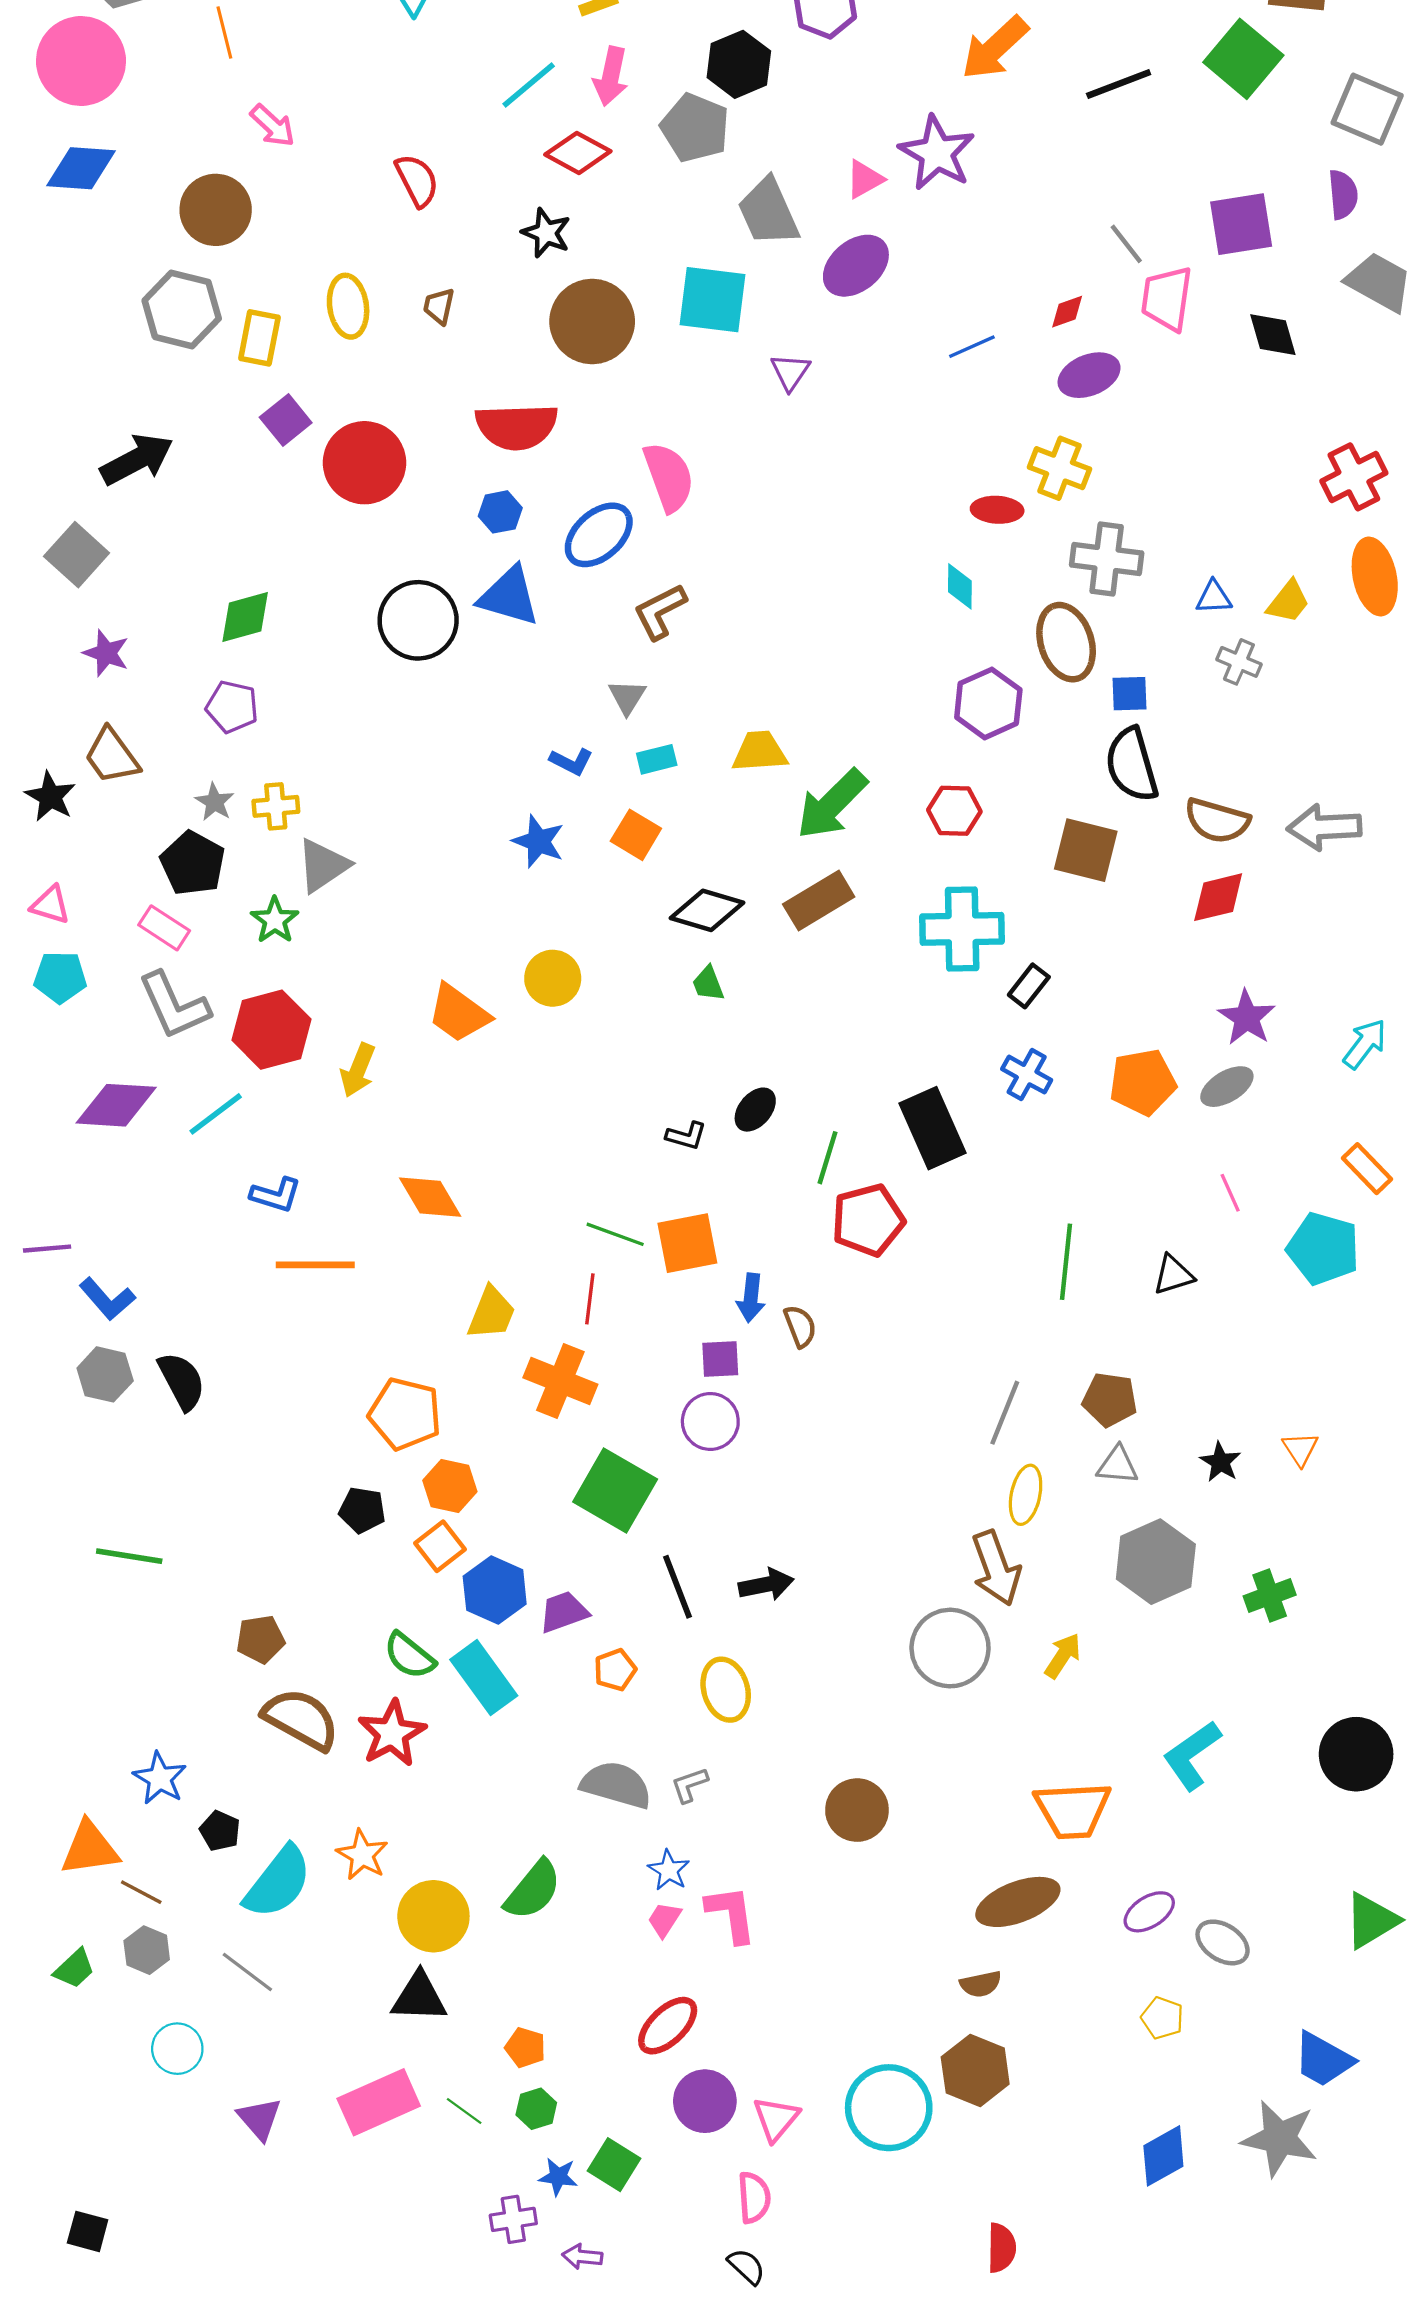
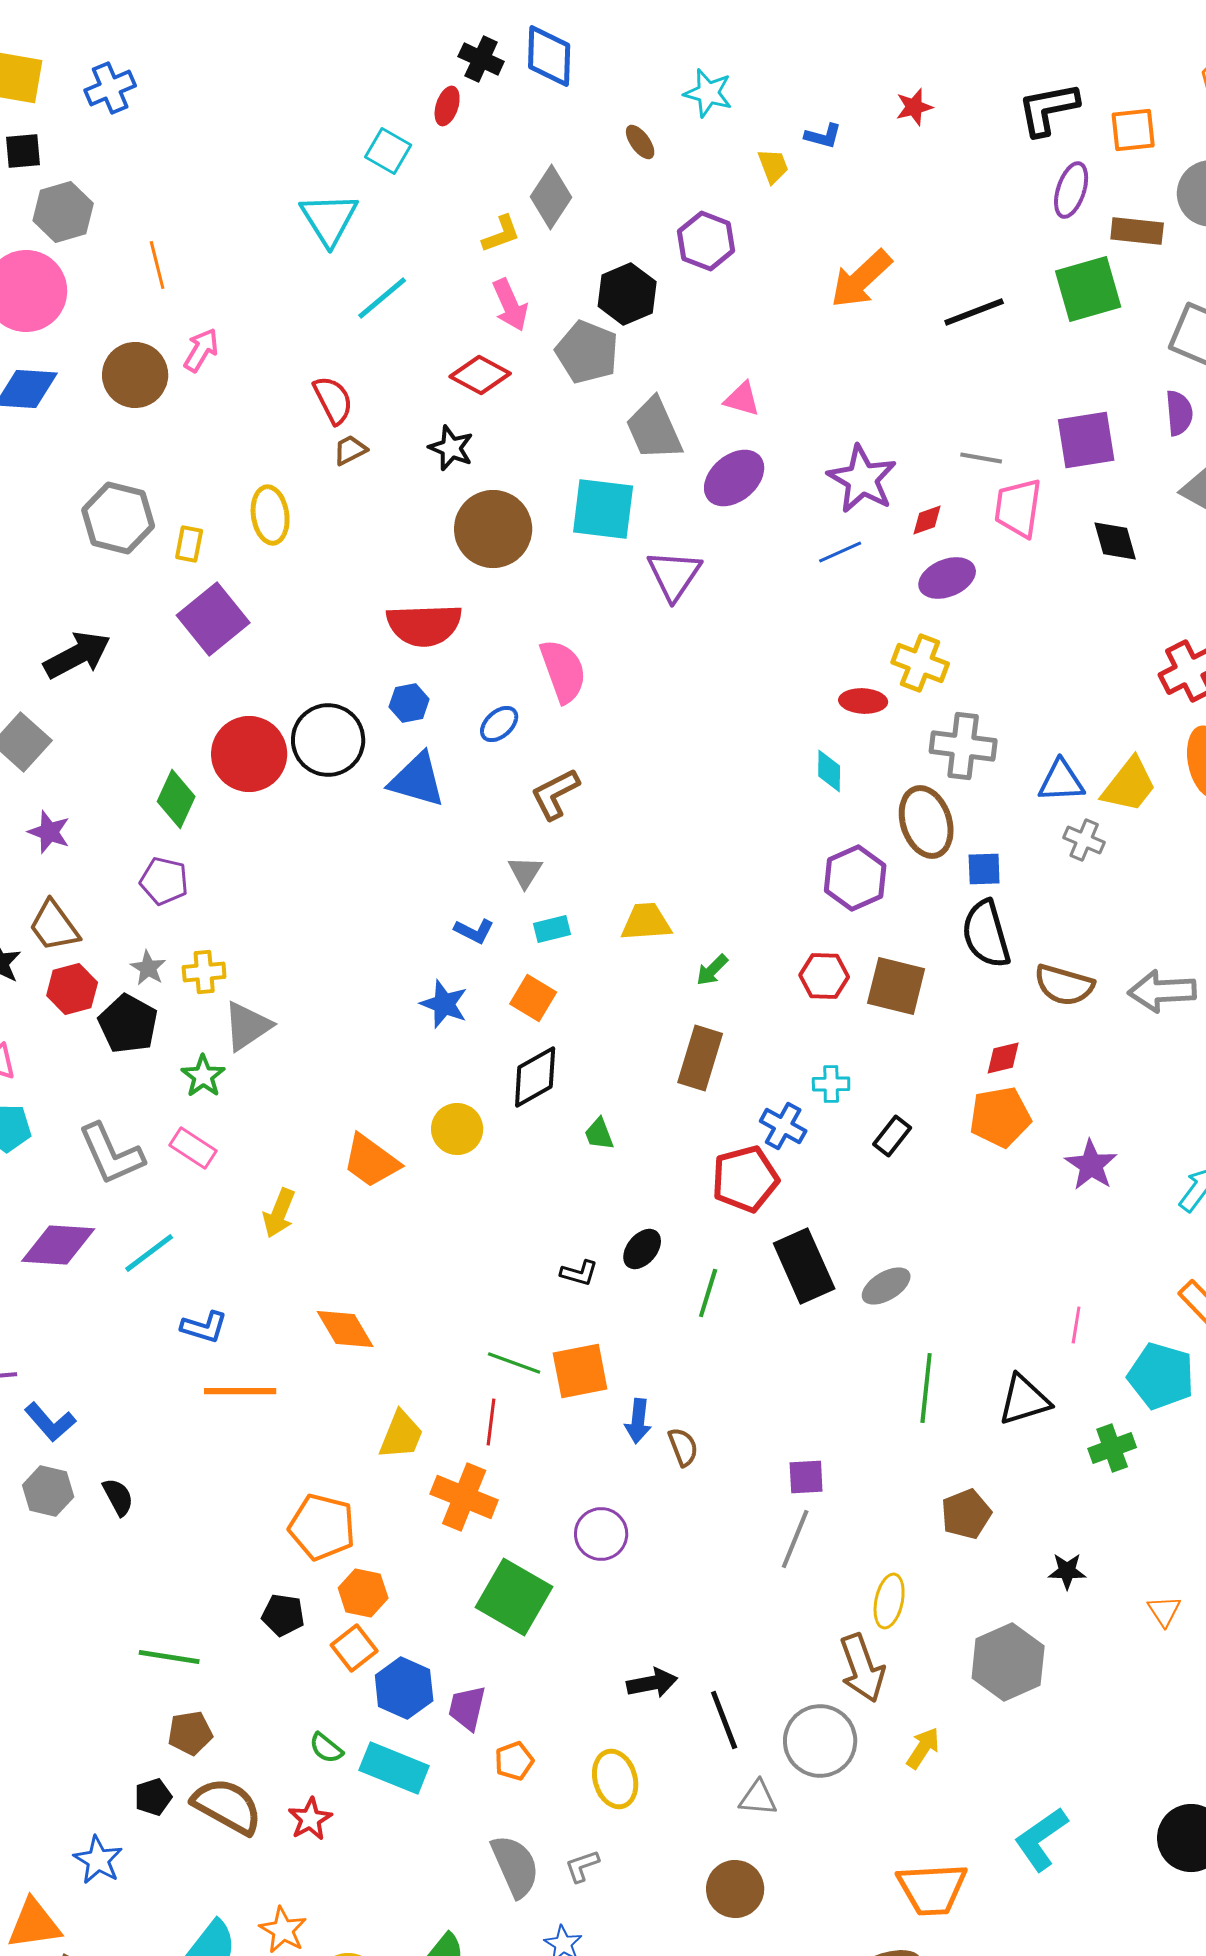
green square: (1243, 59) -> (1088, 289), turned 34
pink arrow: (611, 76) -> (510, 305), turned -36
cyan line: (529, 85) -> (382, 298), moved
pink arrow: (273, 126) -> (201, 350), turned -102
purple star: (937, 153) -> (862, 479), moved
pink triangle: (865, 179) -> (742, 399), turned 45
brown circle: (216, 210) -> (135, 375), moved
gray line: (1126, 244) -> (981, 458), turned -42
brown trapezoid: (439, 306) -> (350, 450), moved, turned 51
yellow rectangle: (259, 338) -> (189, 544), size x0.7
purple triangle: (790, 372) -> (674, 575), size x1.5
purple square: (286, 420) -> (213, 619), size x1.5
red circle: (364, 463) -> (249, 754), moved
blue ellipse: (599, 535) -> (499, 724), size x0.6
blue triangle: (1214, 597) -> (1061, 781), size x1.4
yellow trapezoid: (1288, 602) -> (1129, 785), size x1.4
green diamond: (245, 617) -> (176, 799), turned -50
black circle: (418, 620) -> (328, 740), moved
green arrow: (832, 804) -> (712, 970), size x0.5
brown square: (1086, 850) -> (896, 986), moved
red diamond: (1218, 897) -> (1003, 1058), moved, size x0.7
brown rectangle: (819, 900) -> (700, 1058), turned -42
black diamond: (707, 910) -> (535, 1077), moved, turned -46
pink rectangle: (164, 928) -> (193, 1148), moved
cyan cross: (962, 929) -> (831, 1084), size x0.5
red hexagon: (271, 1030) -> (72, 989), moved, size x0.7
blue cross: (1027, 1075) -> (783, 1126), moved
orange pentagon: (1143, 1082) -> (1000, 1117), moved
gray ellipse: (1227, 1087) -> (886, 1286), moved
pink line: (1230, 1193) -> (1076, 1325), turned 33
red pentagon: (868, 1220) -> (745, 1179), moved
black triangle: (1173, 1275) -> (1024, 1400), size x1.4
purple square: (720, 1359) -> (806, 1477), moved
black semicircle: (182, 1381) -> (118, 1497), size x0.7
brown pentagon: (1110, 1400) -> (966, 1514), turned -30
gray line: (1005, 1413) -> (795, 1539), moved
orange triangle: (1300, 1449) -> (1164, 1611), moved
black star: (1220, 1462) -> (1067, 1571), turned -30
gray triangle: (1117, 1465) -> (758, 1798), moved
green line: (129, 1556) -> (169, 1657), moved
black line: (677, 1587) -> (724, 1720), moved
green cross: (1270, 1595) -> (1112, 1448), moved
purple trapezoid: (564, 1612) -> (467, 1708), turned -57
green semicircle: (409, 1656) -> (326, 1748), size x0.7
cyan rectangle: (484, 1678) -> (394, 1768), turned -32
red star: (392, 1733) -> (310, 1819), size x0.7
gray semicircle: (616, 1785) -> (515, 1866), turned 50
black pentagon: (220, 1831) -> (153, 1797), moved, turned 30

